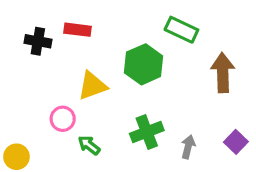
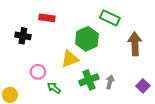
black cross: (38, 41) -> (23, 36), moved
yellow triangle: (92, 86) -> (70, 59), moved
gray arrow: (188, 147) -> (110, 82), moved

